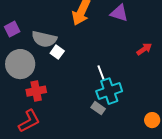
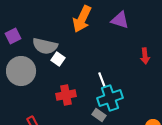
red arrow: (144, 49) -> (145, 56), turned 119
red cross: (36, 91) -> (66, 95), moved

